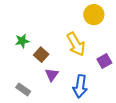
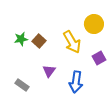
yellow circle: (94, 15) -> (94, 24), moved
brown square: (41, 55) -> (39, 41), moved

